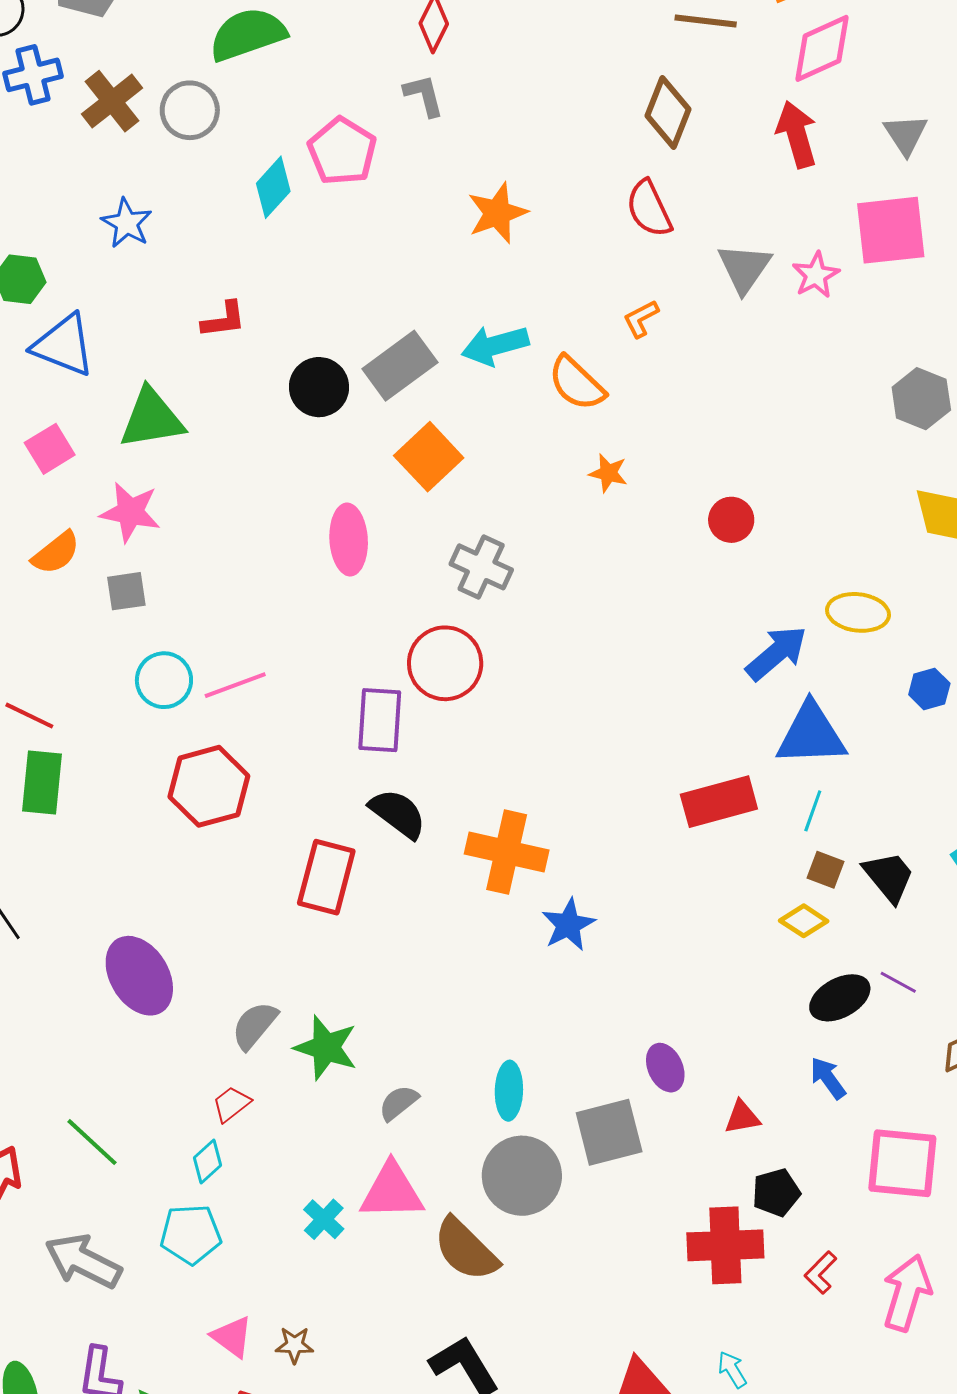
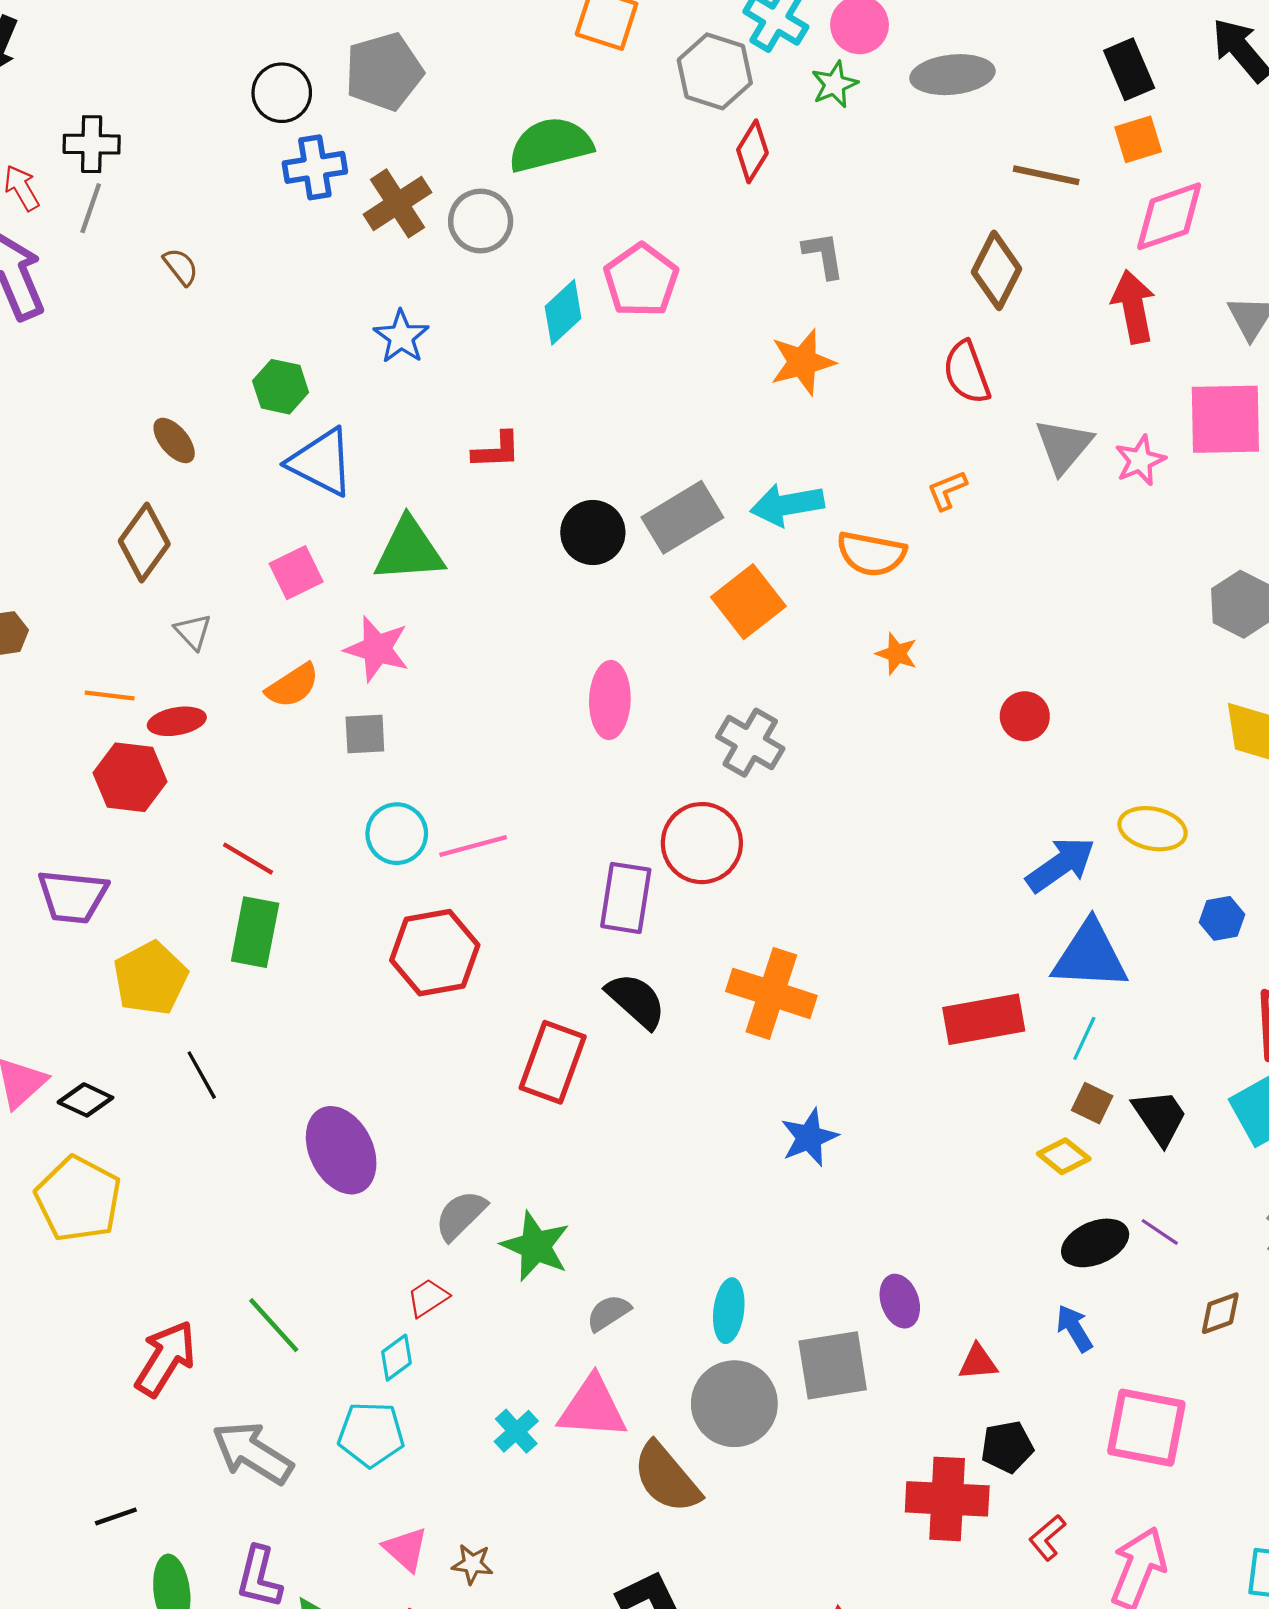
gray L-shape: (424, 95) -> (823, 255), moved
orange semicircle: (577, 383) -> (871, 554), turned -38
orange square: (429, 457) -> (748, 602), moved
orange cross: (507, 852) -> (771, 993), moved

